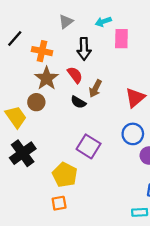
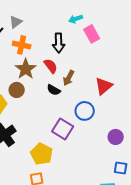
gray triangle: (66, 22) -> (16, 22), moved
pink rectangle: (121, 39) -> (92, 34), turned -30
blue circle: (133, 134) -> (85, 111), moved

